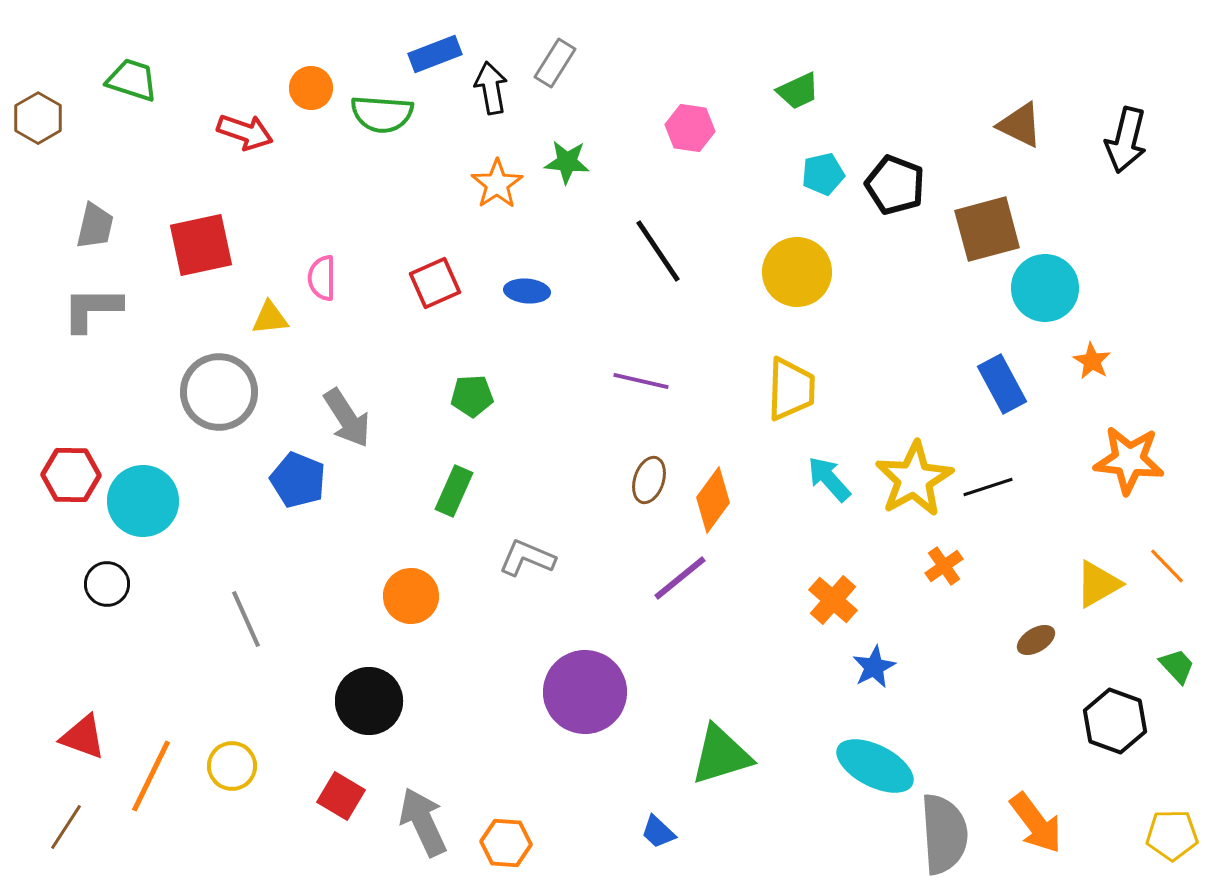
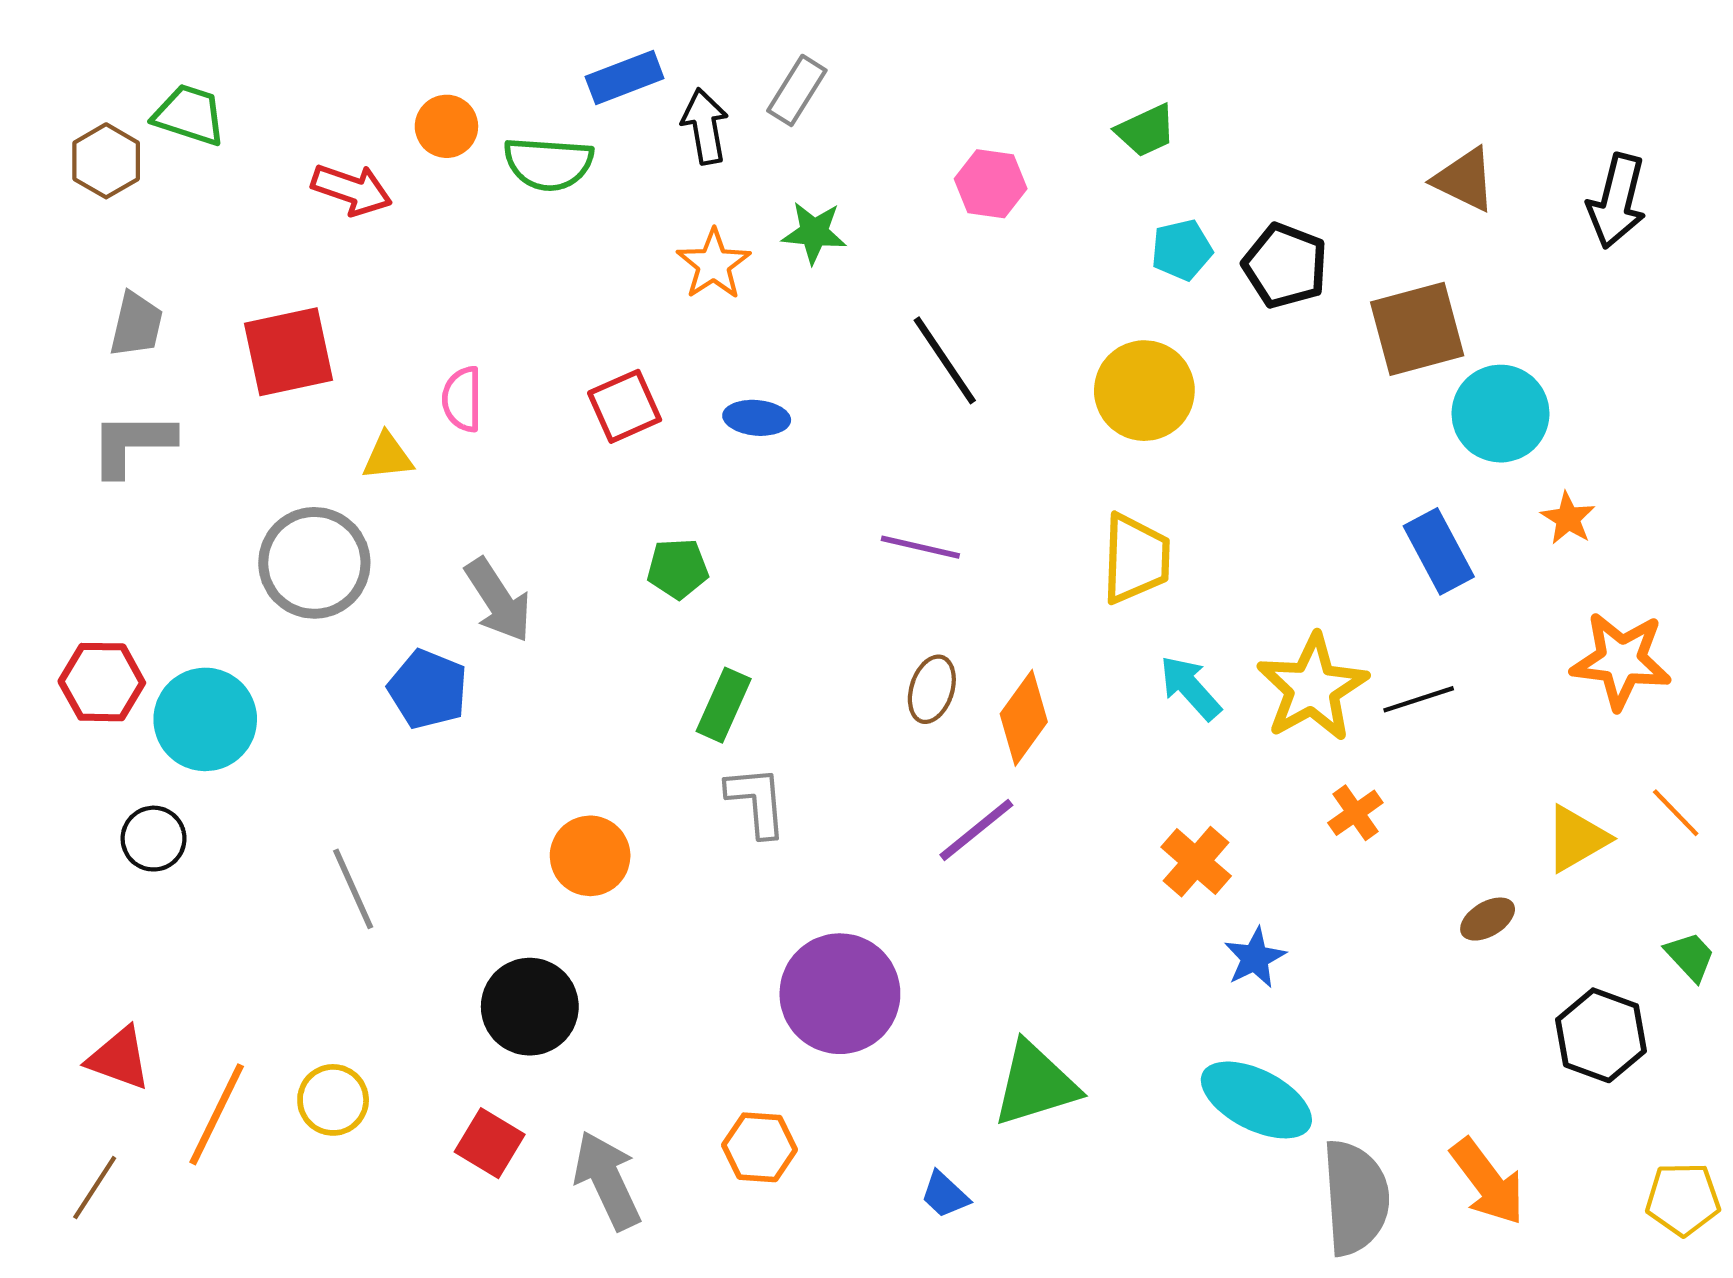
brown hexagon: (38, 118) -> (106, 161), moved
green rectangle: (454, 491) -> (724, 705), moved
gray L-shape: (527, 558) -> (757, 801), turned 62
orange hexagon: (506, 843) -> (760, 1147), moved

